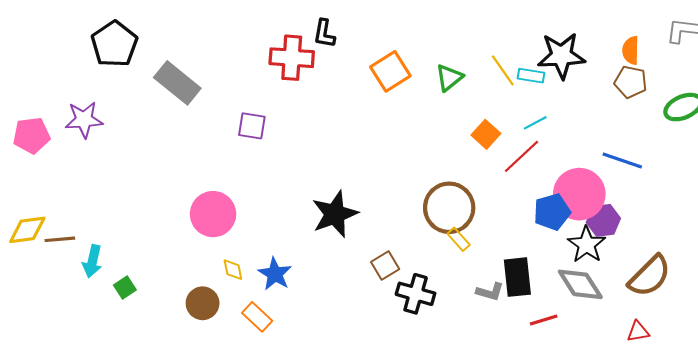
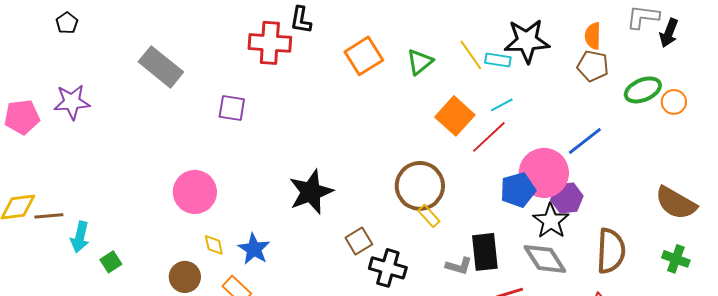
black pentagon: (114, 44) -> (67, 23), moved, size x0.5
orange square: (486, 134) -> (455, 116), size x1.4
blue line: (622, 161) -> (585, 141), turned -57
brown semicircle: (650, 276) -> (611, 251), turned -42

